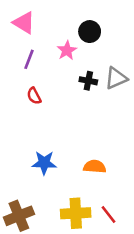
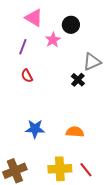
pink triangle: (24, 23) -> (34, 18), moved
black cross: (88, 81) -> (78, 80), moved, turned 32

